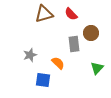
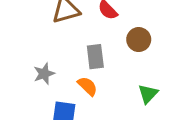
gray rectangle: (74, 44) -> (95, 57), moved

